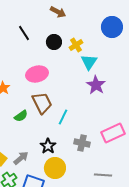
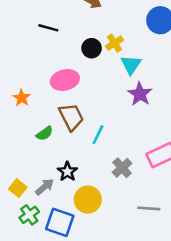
black line: (24, 33) -> (48, 28), turned -42
black circle: (54, 42) -> (92, 48), moved
gray cross: (82, 143) -> (122, 168), turned 35
black star: (48, 146) -> (67, 172), moved

